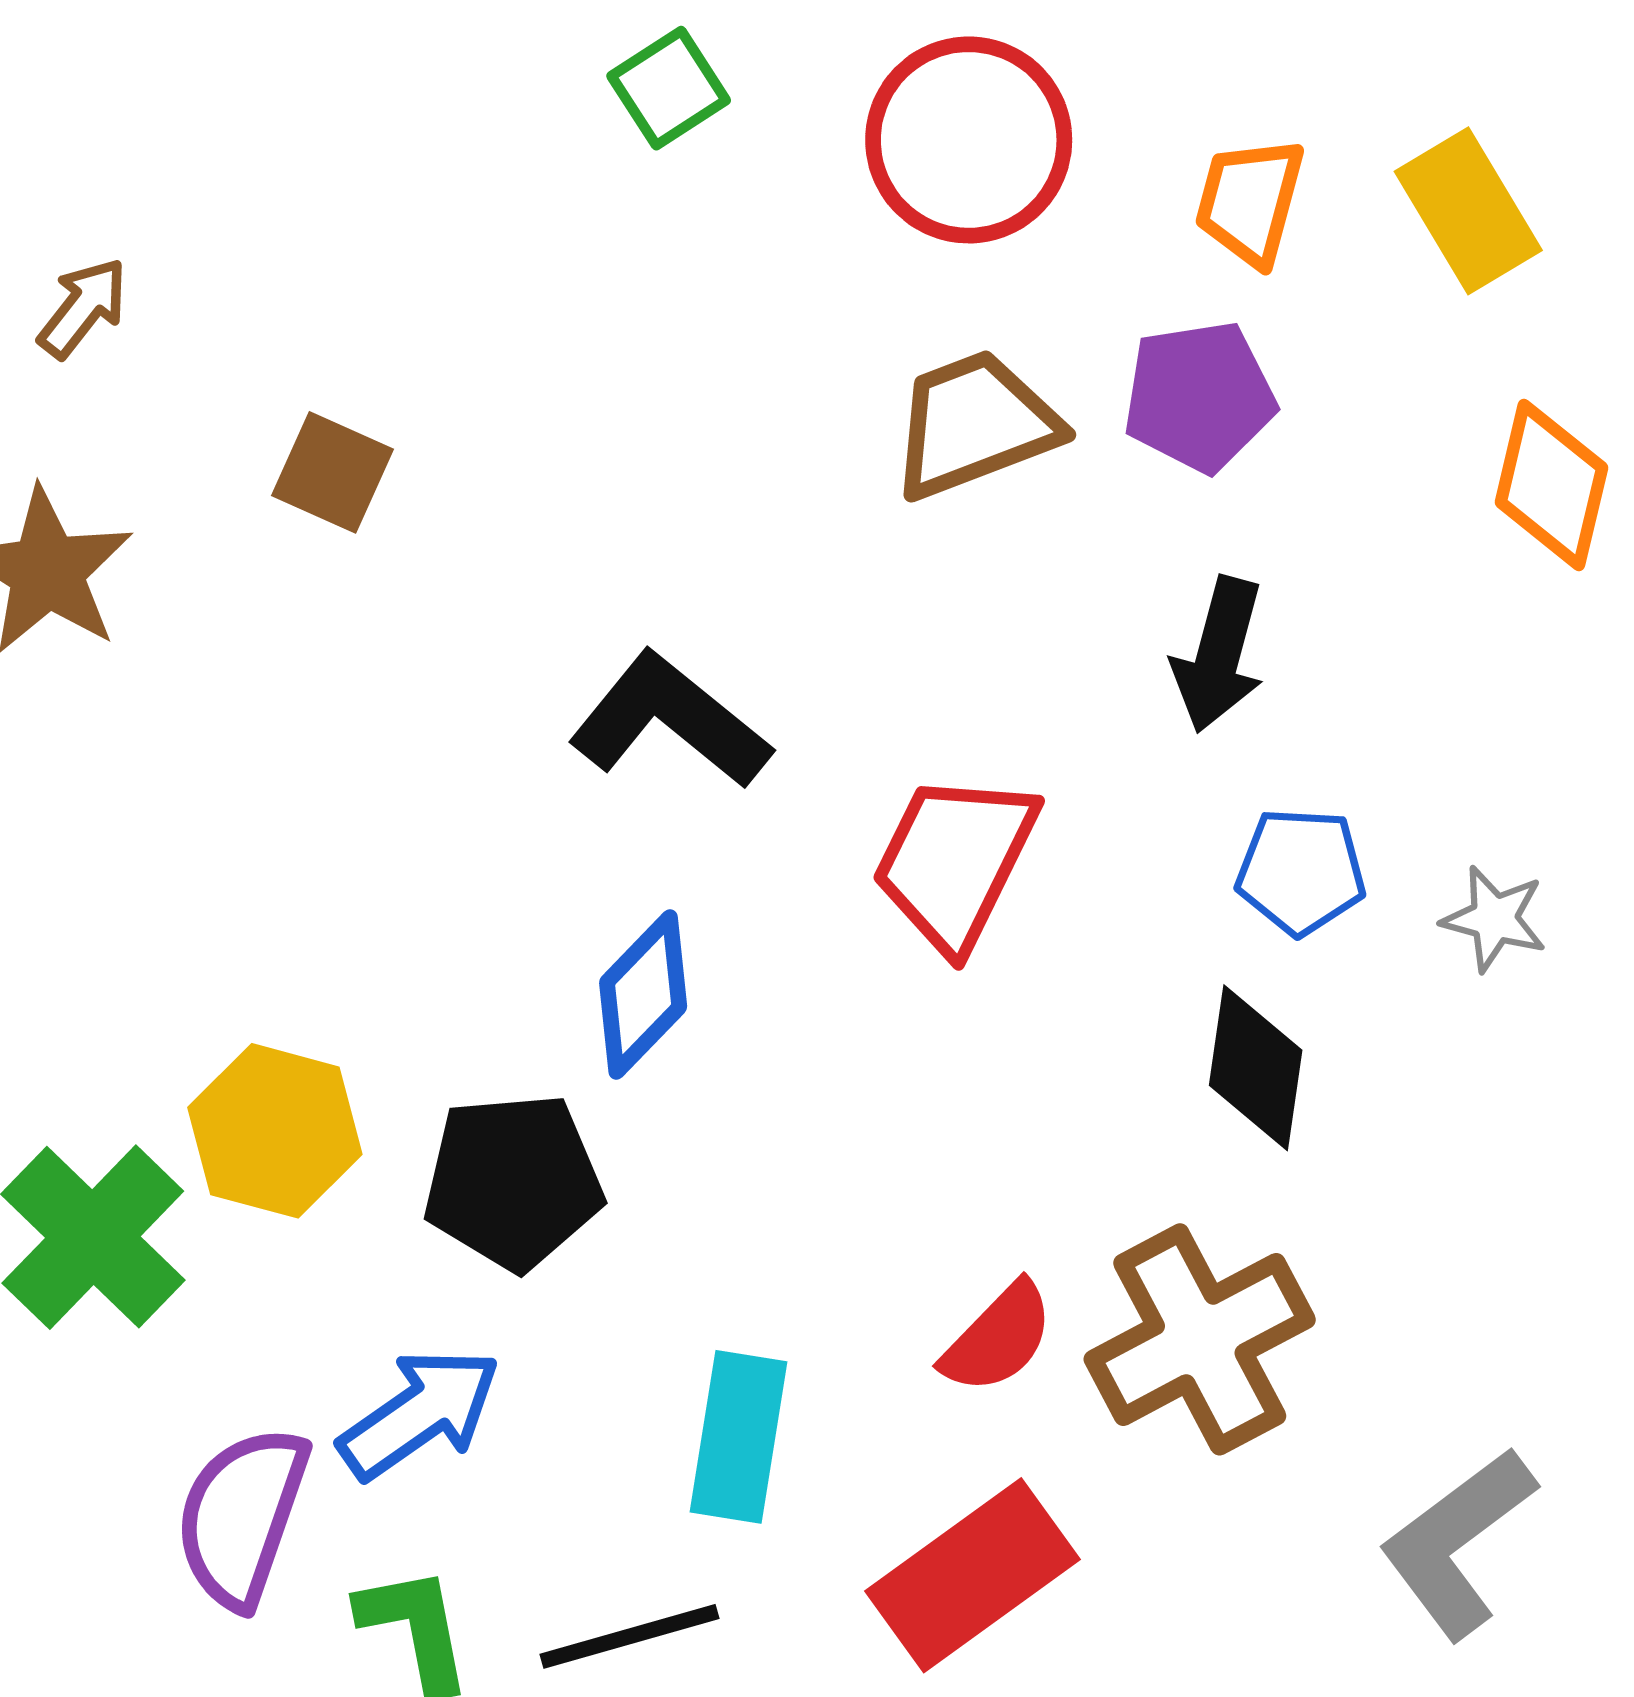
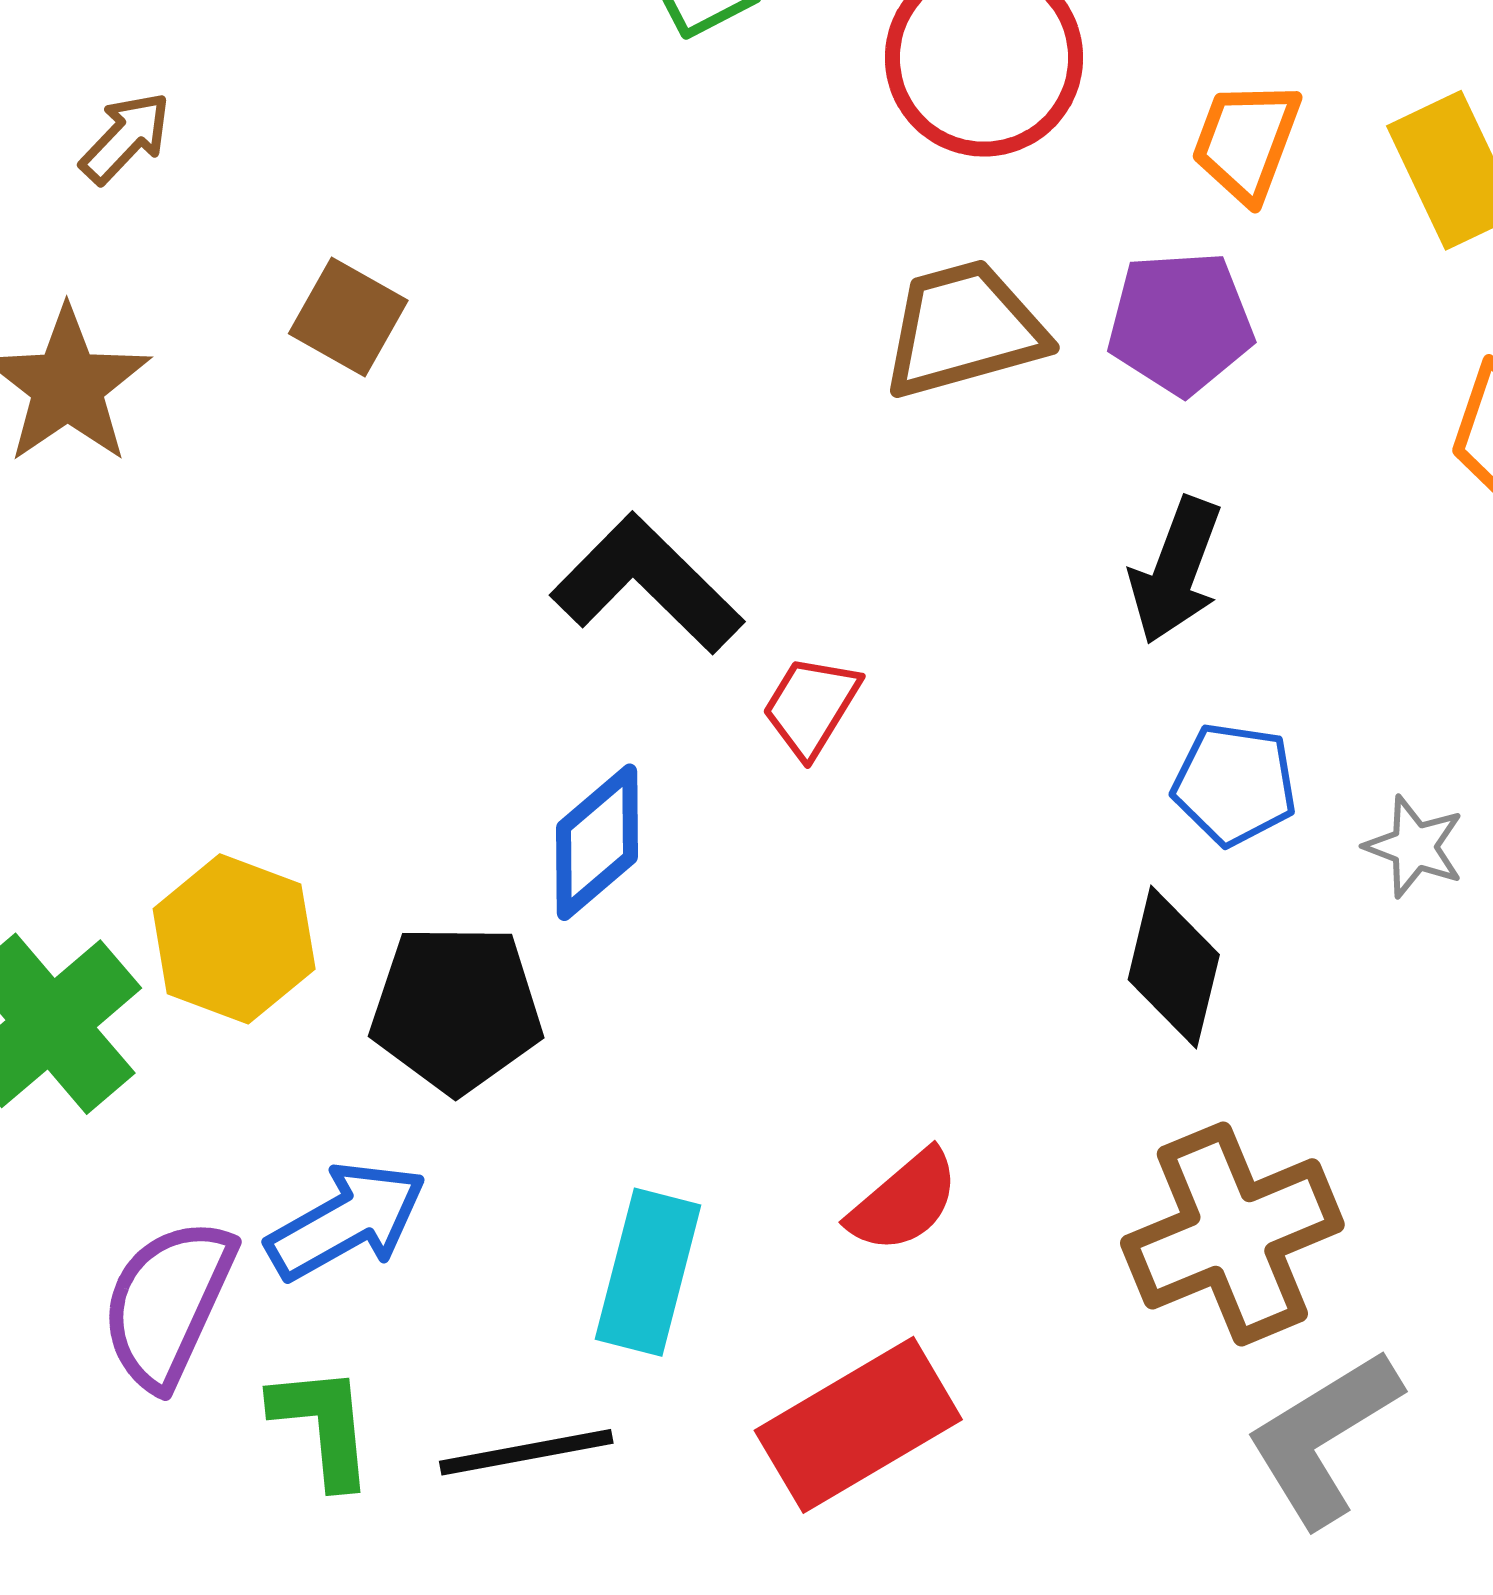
red trapezoid: (955, 861) -> (811, 706), moved, size x0.6
brown cross: (1200, 1339) -> (1232, 1234), moved

